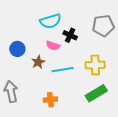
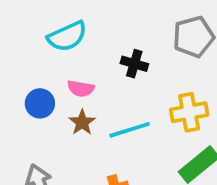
cyan semicircle: (50, 21) -> (67, 36), moved
pink semicircle: (53, 46) -> (81, 89), moved

